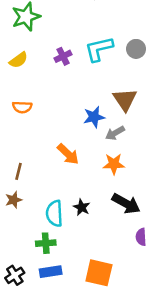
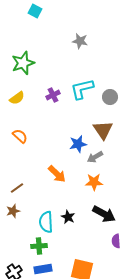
gray circle: (136, 49) -> (110, 97), moved
orange semicircle: (22, 107) -> (20, 136), turned -140
brown line: (18, 171) -> (17, 188), turned 40

